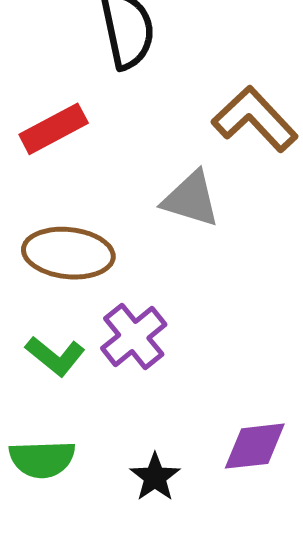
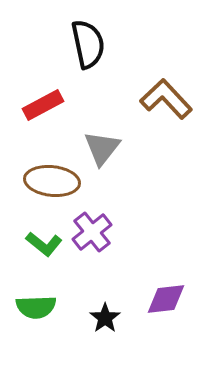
gray triangle: (191, 199) -> (102, 148), moved, turned 51

